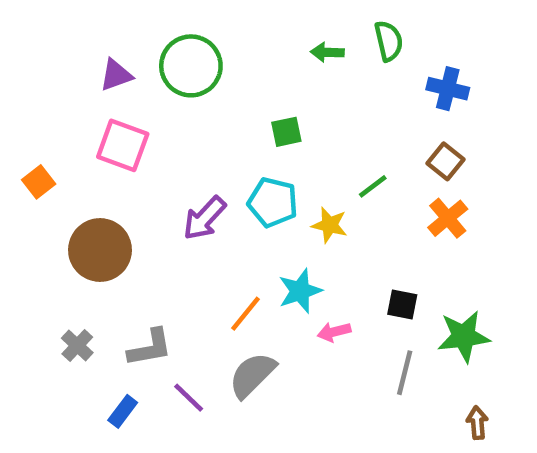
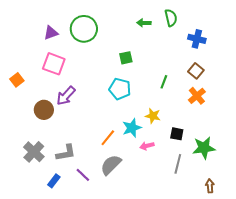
green line: (373, 186) -> (164, 82), turned -32
purple arrow: (205, 218) -> (66, 96), moved
yellow star: (330, 225) -> (153, 116), moved
brown circle: (100, 250) -> (44, 110), size x0.7
gray cross: (77, 345) -> (34, 152), size x1.5

